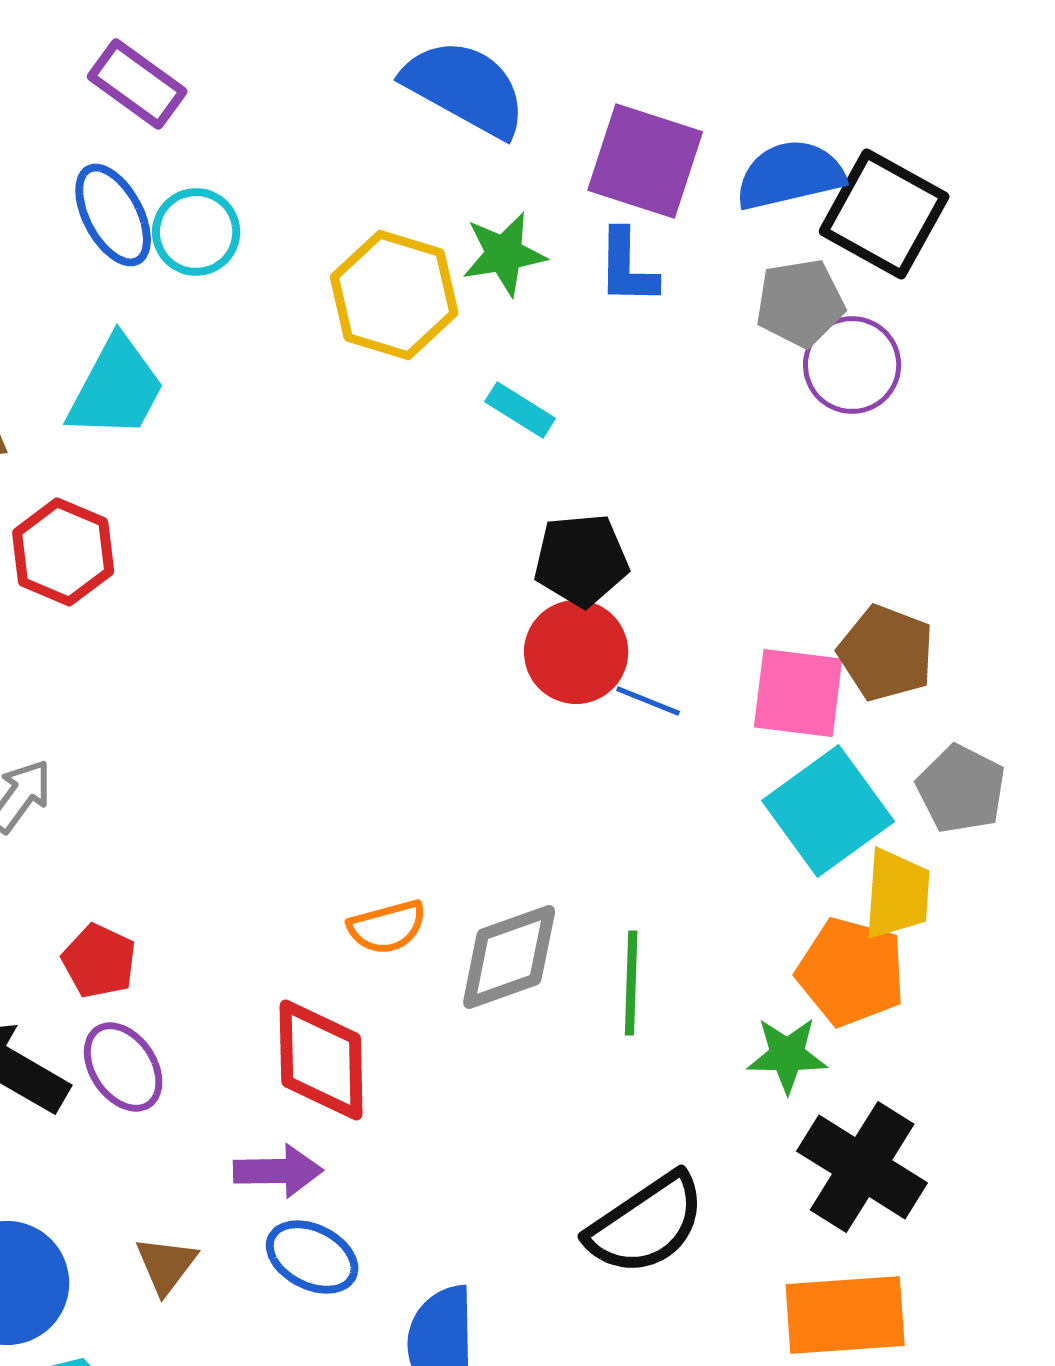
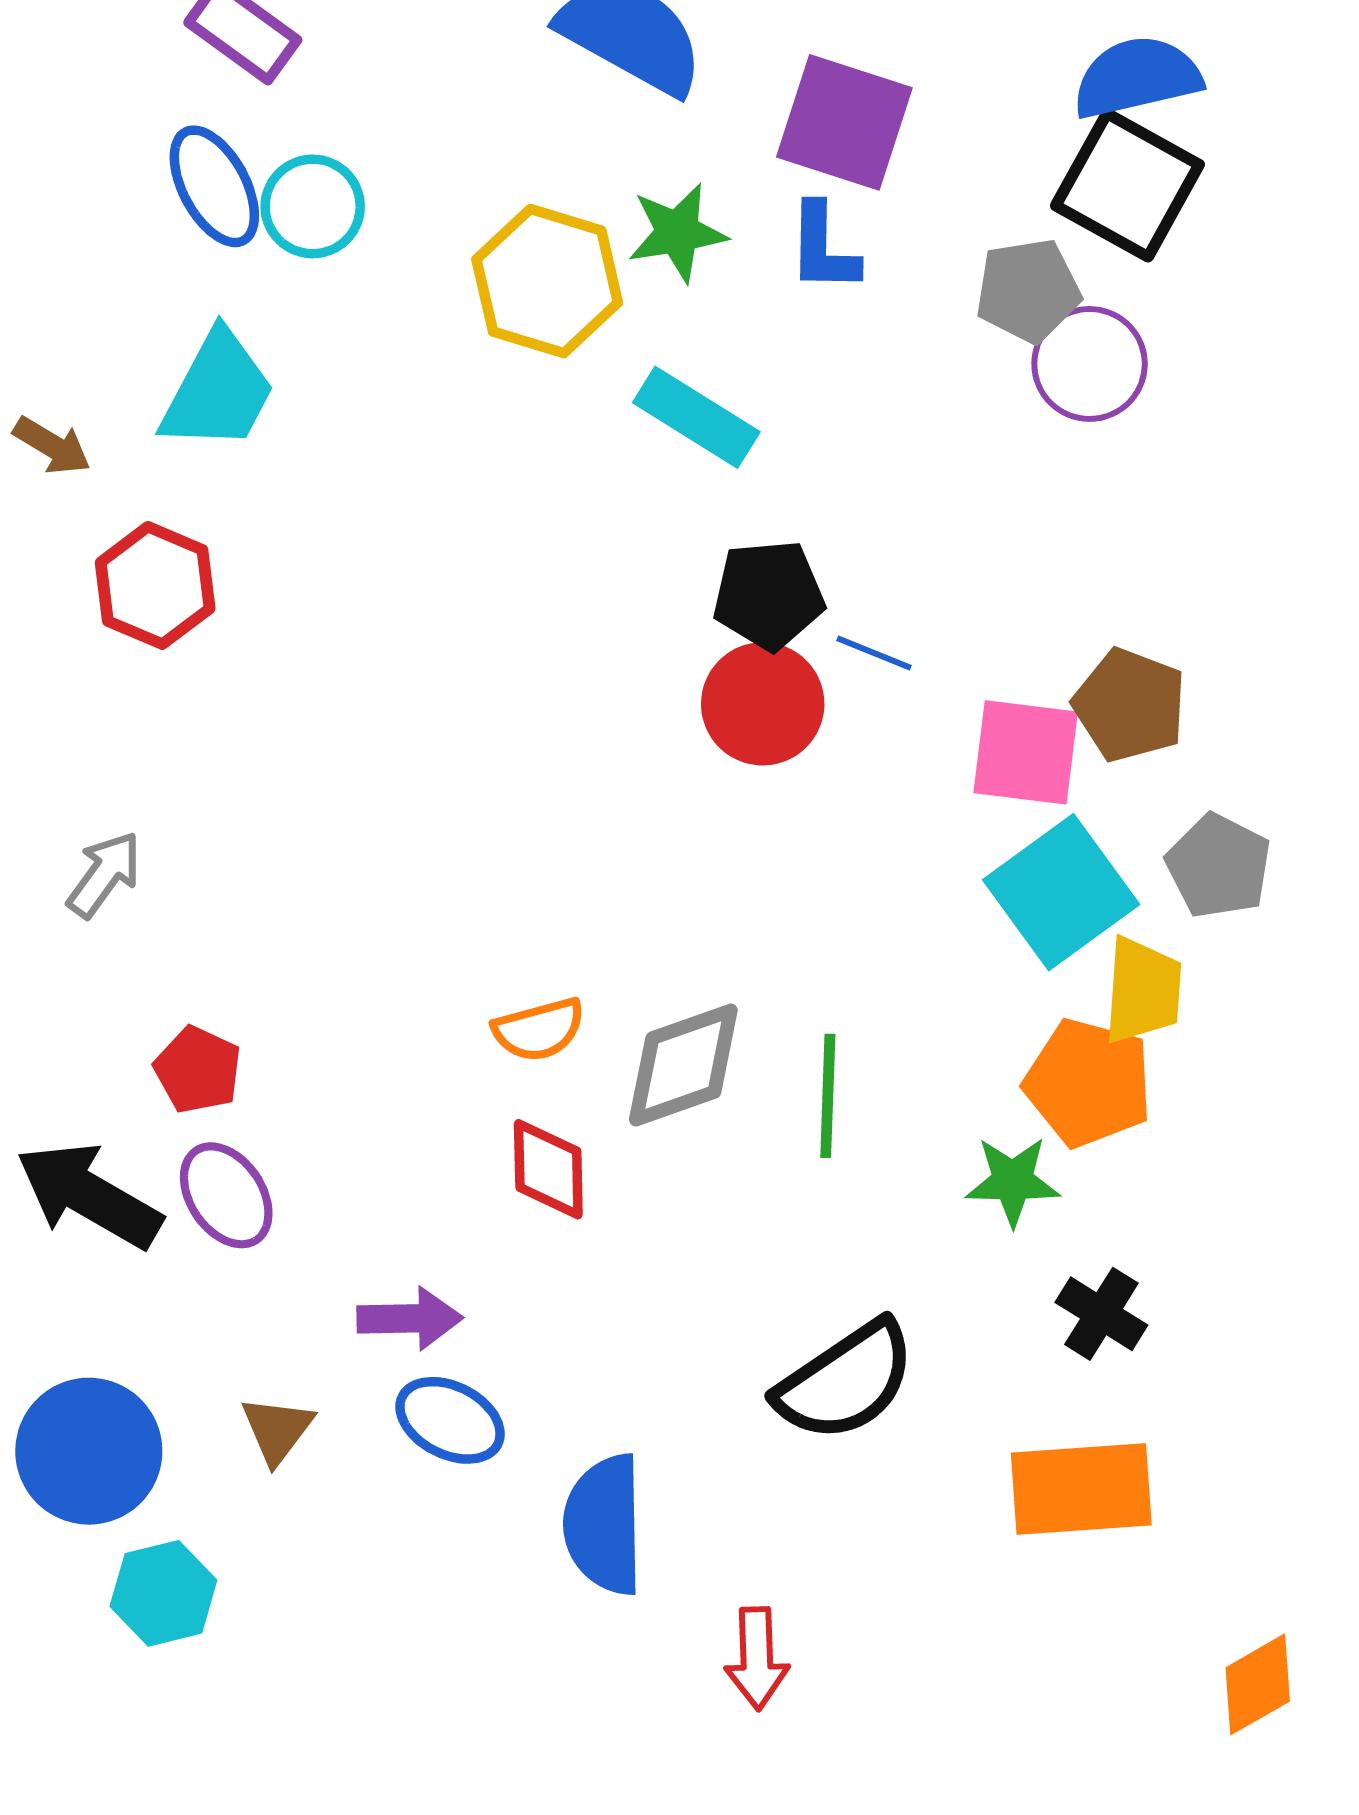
blue semicircle: (790, 175) -> (1137, 77), moved
cyan rectangle: (520, 410) -> (696, 417), size x1.5
blue line: (648, 701) -> (874, 653), moved
red diamond: (321, 1060) -> (548, 1169), moved, size x0.7
black cross: (862, 1167) -> (1101, 1314), size x0.6

